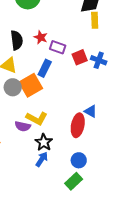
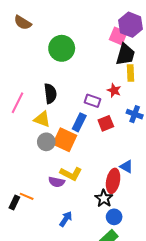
red star: (41, 37) -> (114, 90), moved
red square: (80, 57) -> (106, 123), moved
orange square: (31, 85) -> (65, 140), turned -35
black star: (44, 142) -> (104, 198), moved
blue arrow: (42, 159) -> (66, 219), moved

